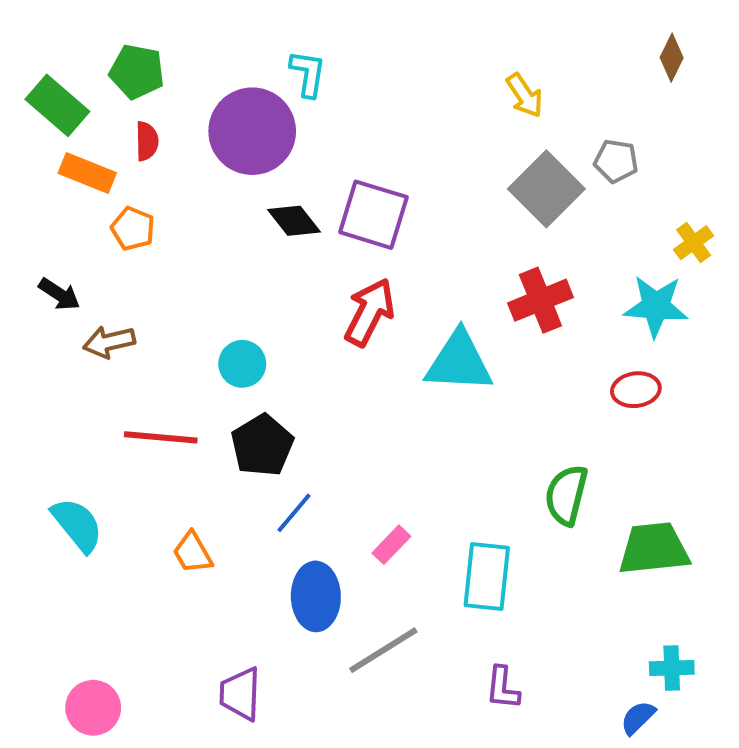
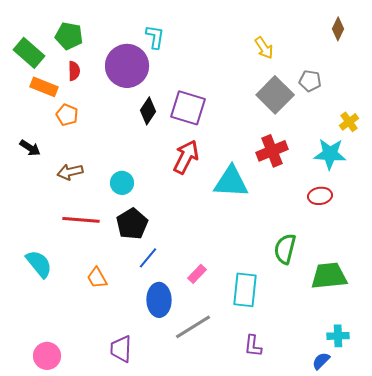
black diamond: (294, 221) -> (148, 111), turned 72
brown arrow: (109, 342) -> (70, 172), moved

